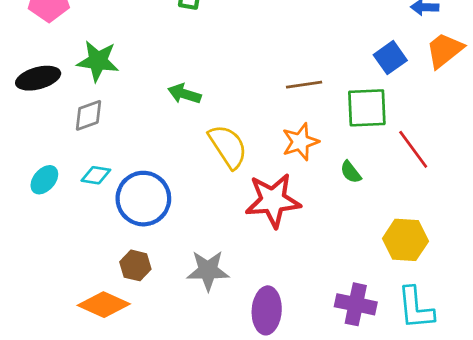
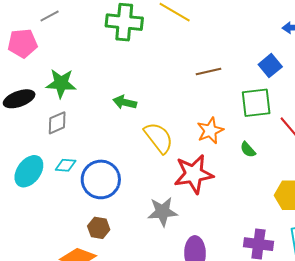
brown line: (304, 85) -> (208, 72), moved
cyan ellipse: (44, 180) -> (29, 171), size x1.5
gray star: (208, 270) -> (163, 212), moved

